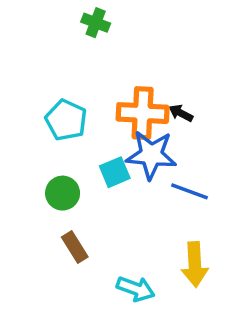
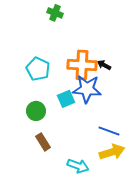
blue line: (190, 191) -> (109, 131), moved
yellow arrow: (195, 264) -> (112, 152), turned -105

